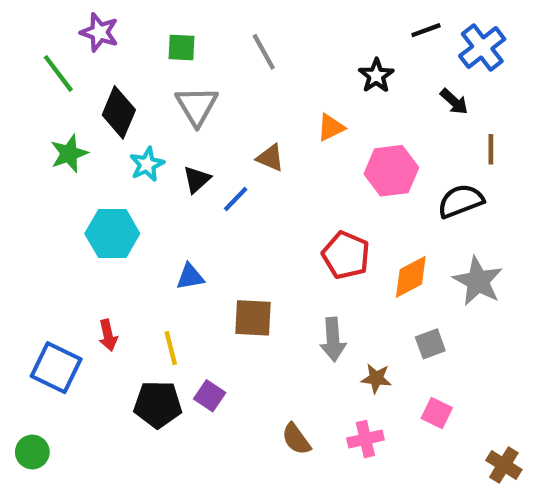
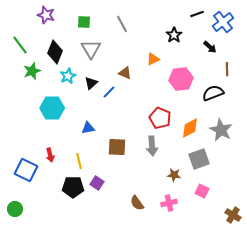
green line: (58, 73) -> (20, 45), moved
gray arrow: (333, 340) -> (152, 146), moved
gray square: (430, 344) -> (199, 159), size x1.5

